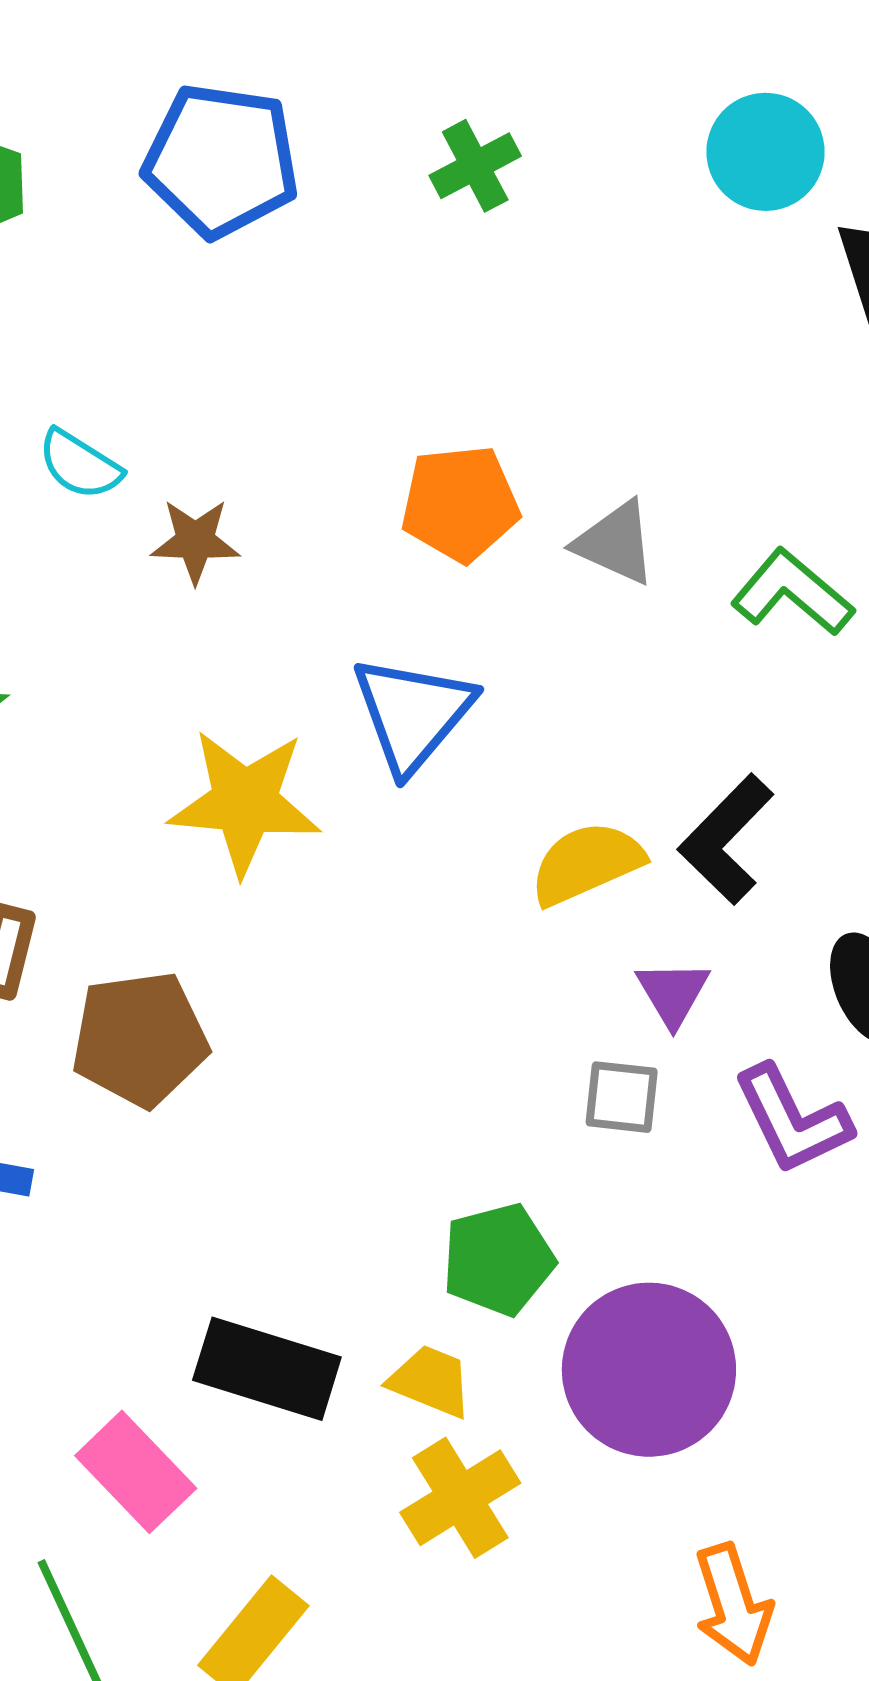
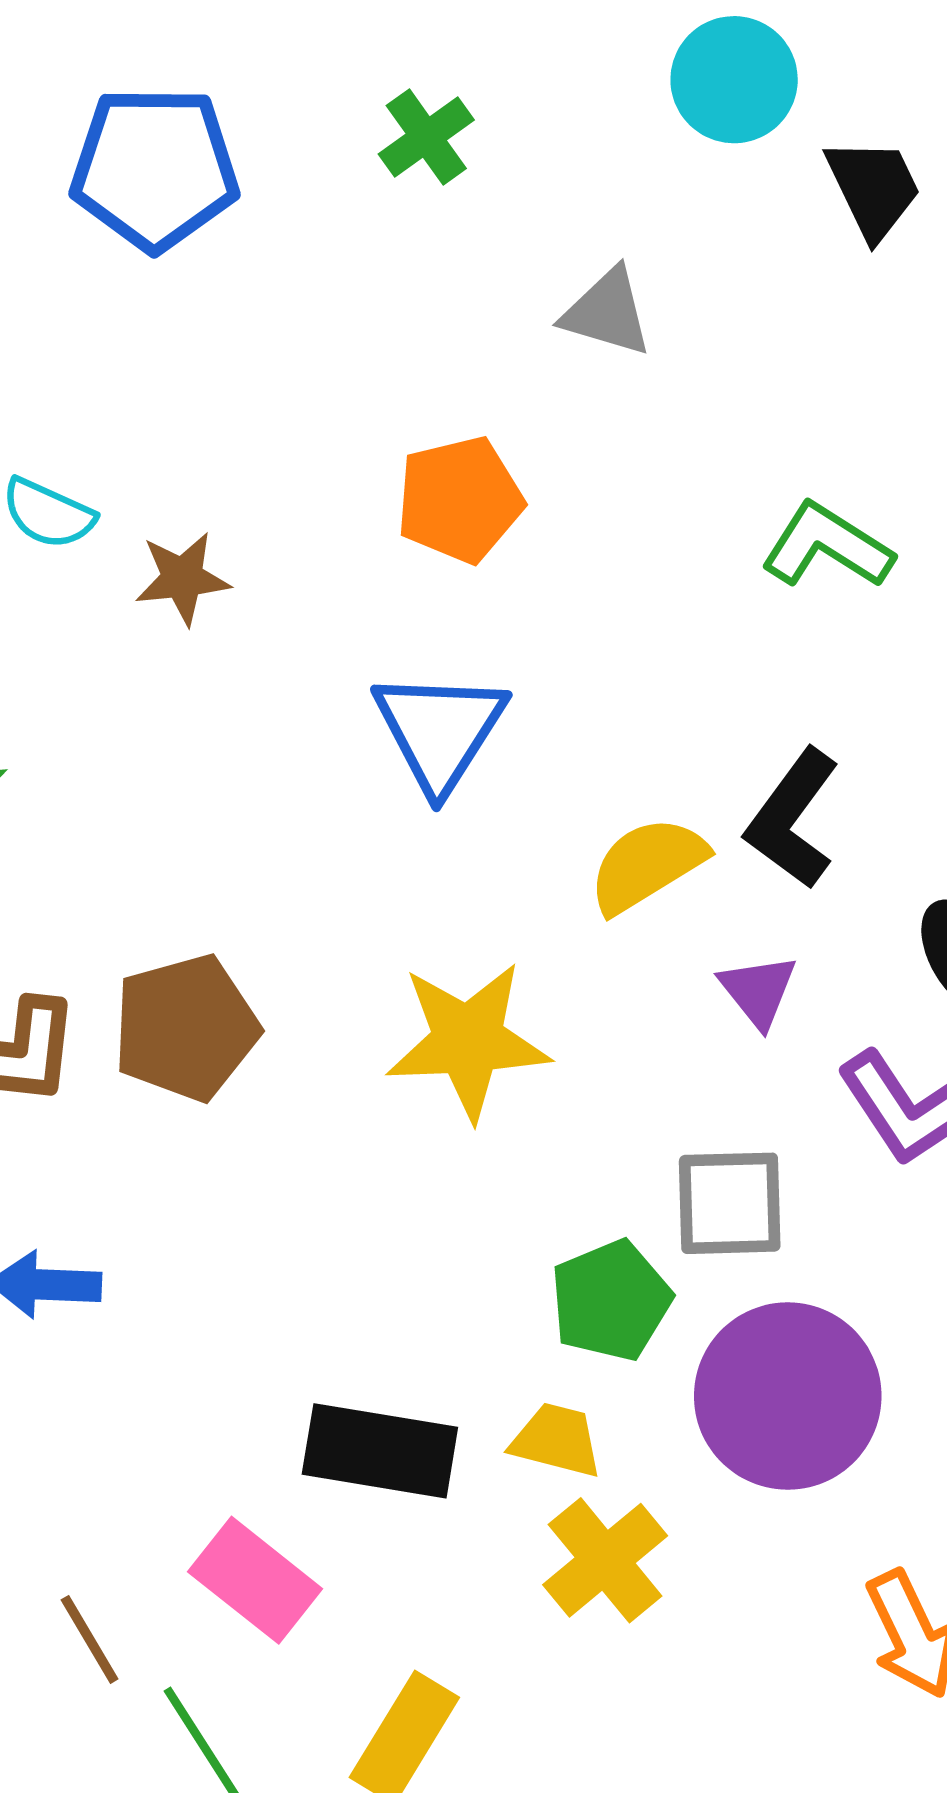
gray triangle: (615, 543) -> (607, 312), moved
yellow star: (245, 802) -> (468, 1041), moved
brown pentagon: (140, 1039) -> (186, 1028), moved
gray square: (622, 1097) -> (730, 1203), moved, size x1.4

